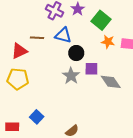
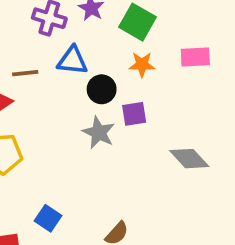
orange star: (108, 42) -> (142, 65), moved
gray diamond: (111, 82) -> (189, 159), moved

